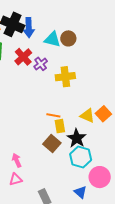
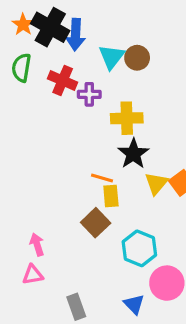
cyan triangle: (52, 39) -> (112, 57), turned 48
red cross: (23, 57) -> (63, 80), turned -30
purple cross: (41, 64) -> (89, 94), turned 32
yellow triangle: (87, 116) -> (156, 183), turned 42
black star: (77, 138) -> (133, 154), moved

